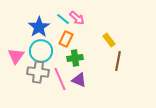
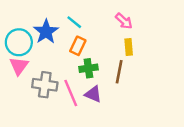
pink arrow: (77, 18) -> (124, 21), moved
yellow rectangle: (109, 40) -> (129, 47), turned 32
cyan circle: (41, 51) -> (19, 42), moved
brown line: (118, 61) -> (119, 72), moved

